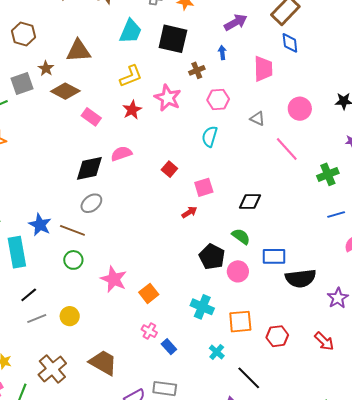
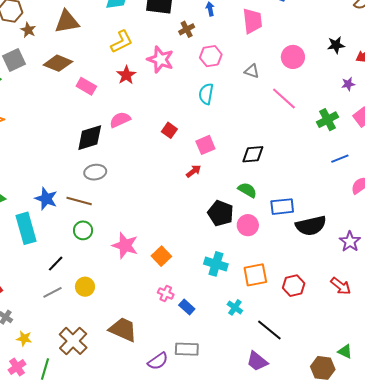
brown star: (46, 68) -> (28, 30), moved
gray ellipse: (91, 203) -> (95, 172), turned 35
black line: (29, 295) -> (56, 264), moved

